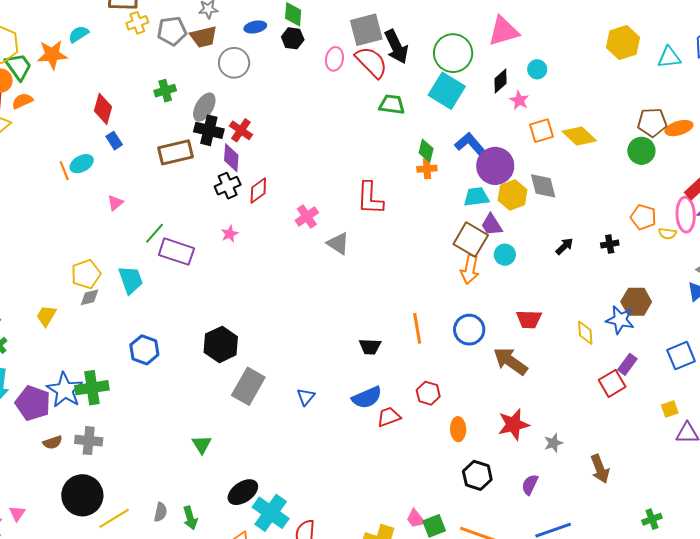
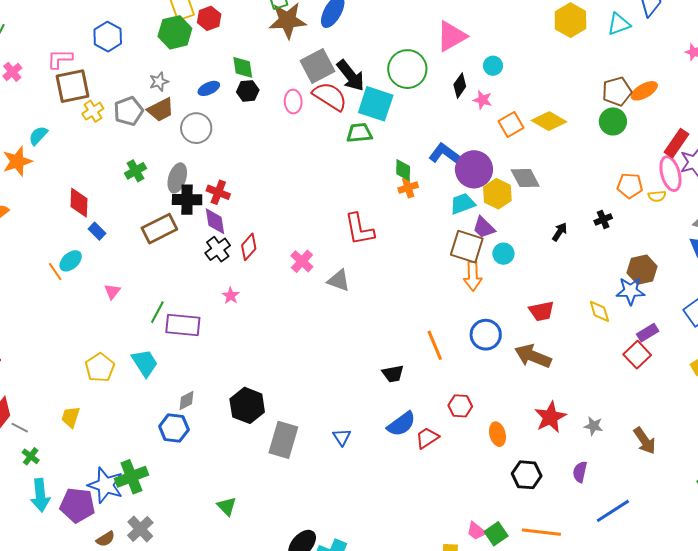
cyan square: (447, 91) -> (376, 104), moved
gray diamond: (89, 297) -> (187, 401), moved
purple rectangle: (627, 364) -> (648, 333), turned 35
gray cross: (89, 441) -> (140, 529), turned -36
gray star: (553, 443) -> (593, 426), turned -30
green triangle: (202, 445) -> (227, 506), moved

